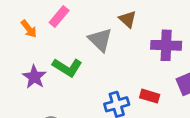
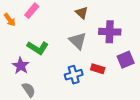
gray triangle: (100, 40) -> (78, 41), moved
purple star: (34, 77) -> (21, 66), moved

